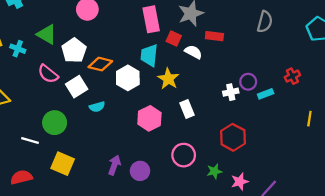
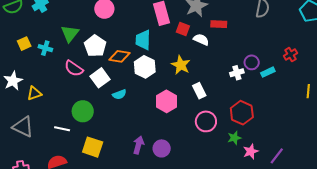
green triangle: (47, 34) -> (70, 34), turned 42
cyan trapezoid: (149, 55) -> (143, 40), moved
pink circle: (184, 155) -> (206, 121), moved
green star: (214, 171) -> (234, 138), moved

